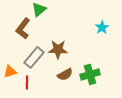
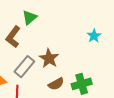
brown star: (58, 49) -> (49, 58), turned 30

